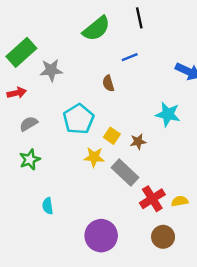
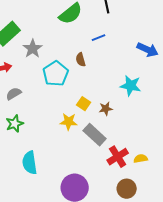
gray star: (51, 70) -> (33, 49), turned -30
cyan pentagon: (79, 119) -> (56, 74), moved
cyan semicircle: (48, 206) -> (30, 163), size x1.6

